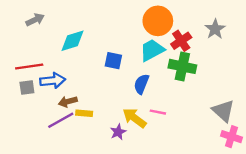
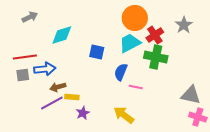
gray triangle: (223, 111) -> (191, 95), turned -30
pink line: (158, 112) -> (136, 87), moved
yellow arrow: (134, 118) -> (124, 115), moved
purple star: (118, 132) -> (83, 113), moved

